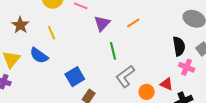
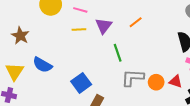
yellow line: (52, 33) -> (79, 29), moved, turned -64
gray L-shape: (125, 76) -> (133, 78), turned 45
orange circle: (147, 92) -> (156, 82), moved

